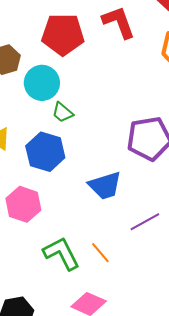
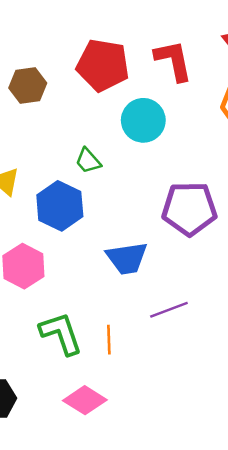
cyan circle: (42, 83) -> (143, 120), moved
orange line: (100, 253) -> (109, 340), turned 30

